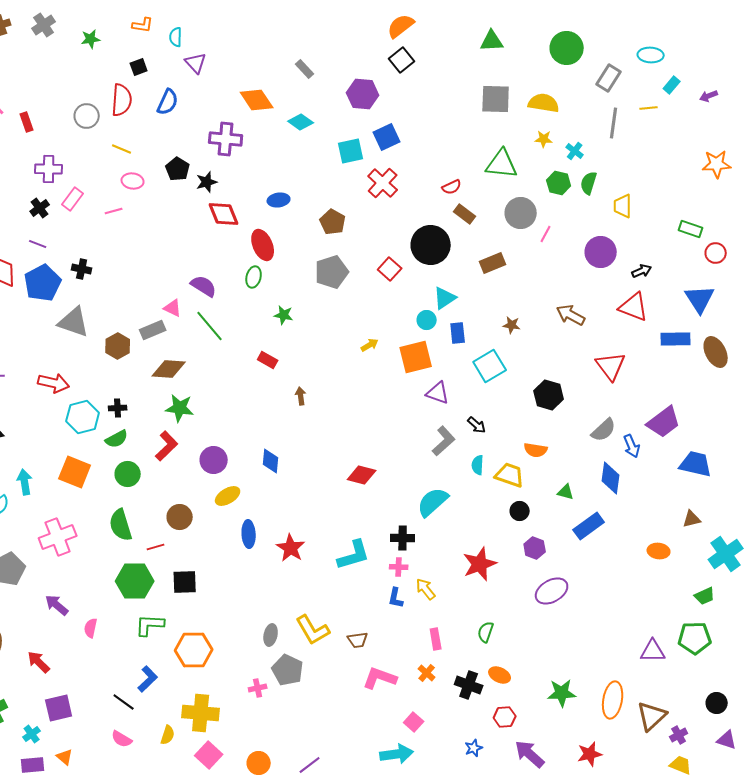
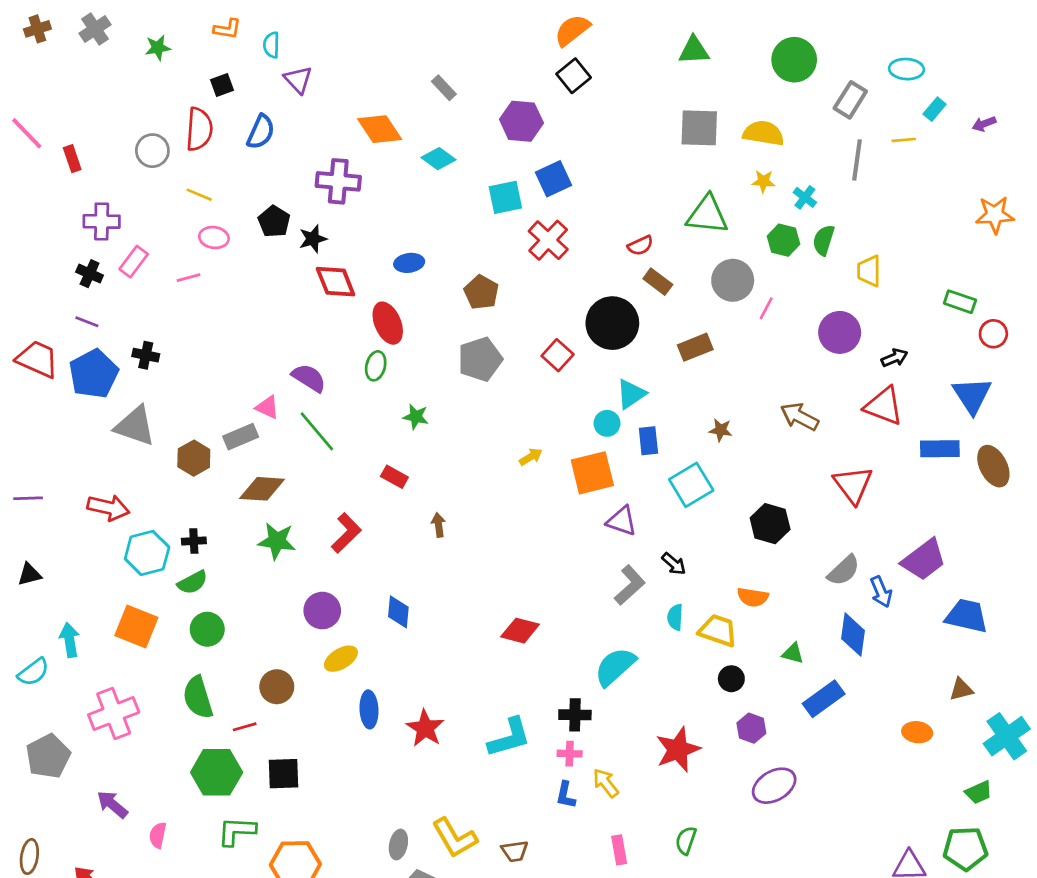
black cross: (40, 208) -> (90, 274), turned -30
red L-shape: (167, 446) -> (346, 533), moved

